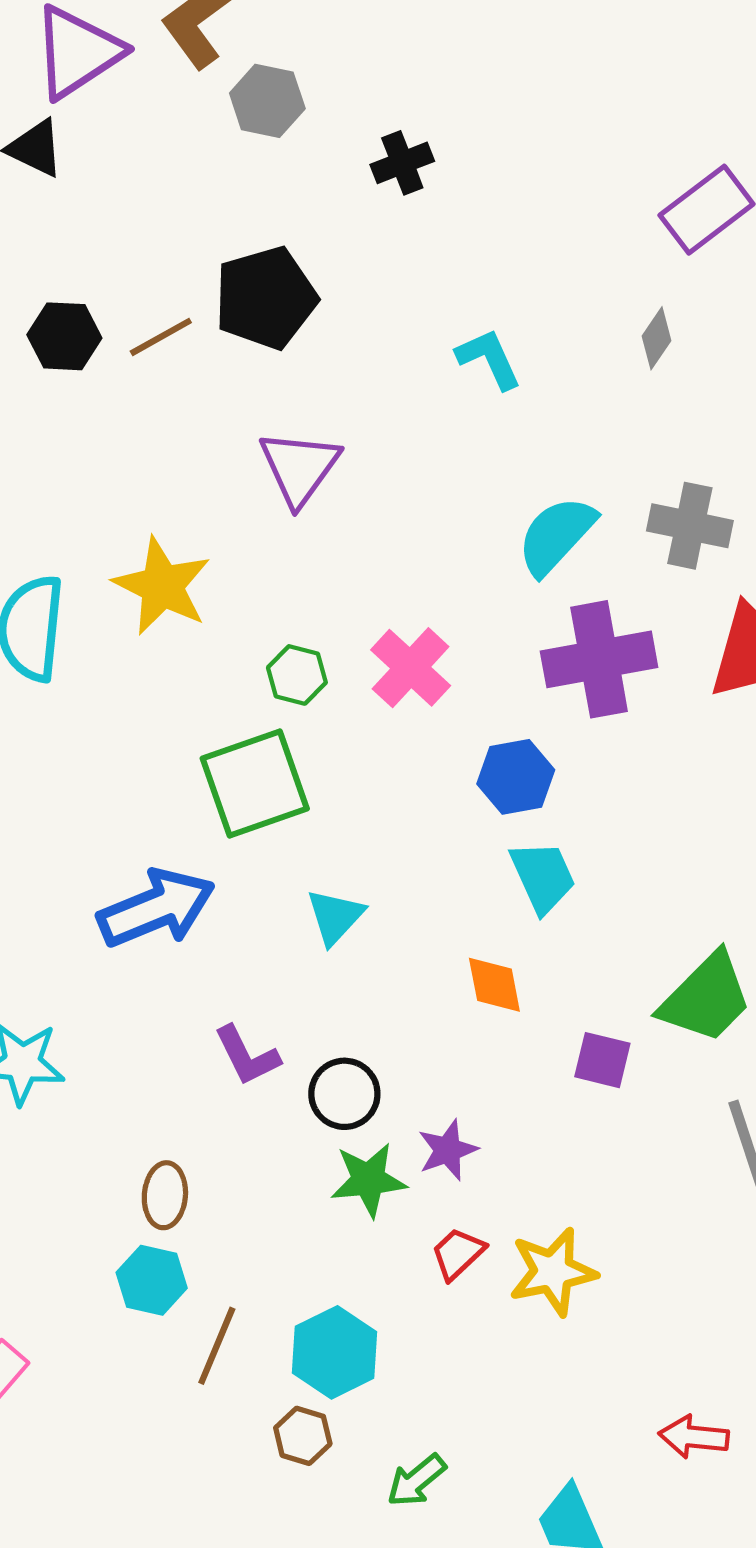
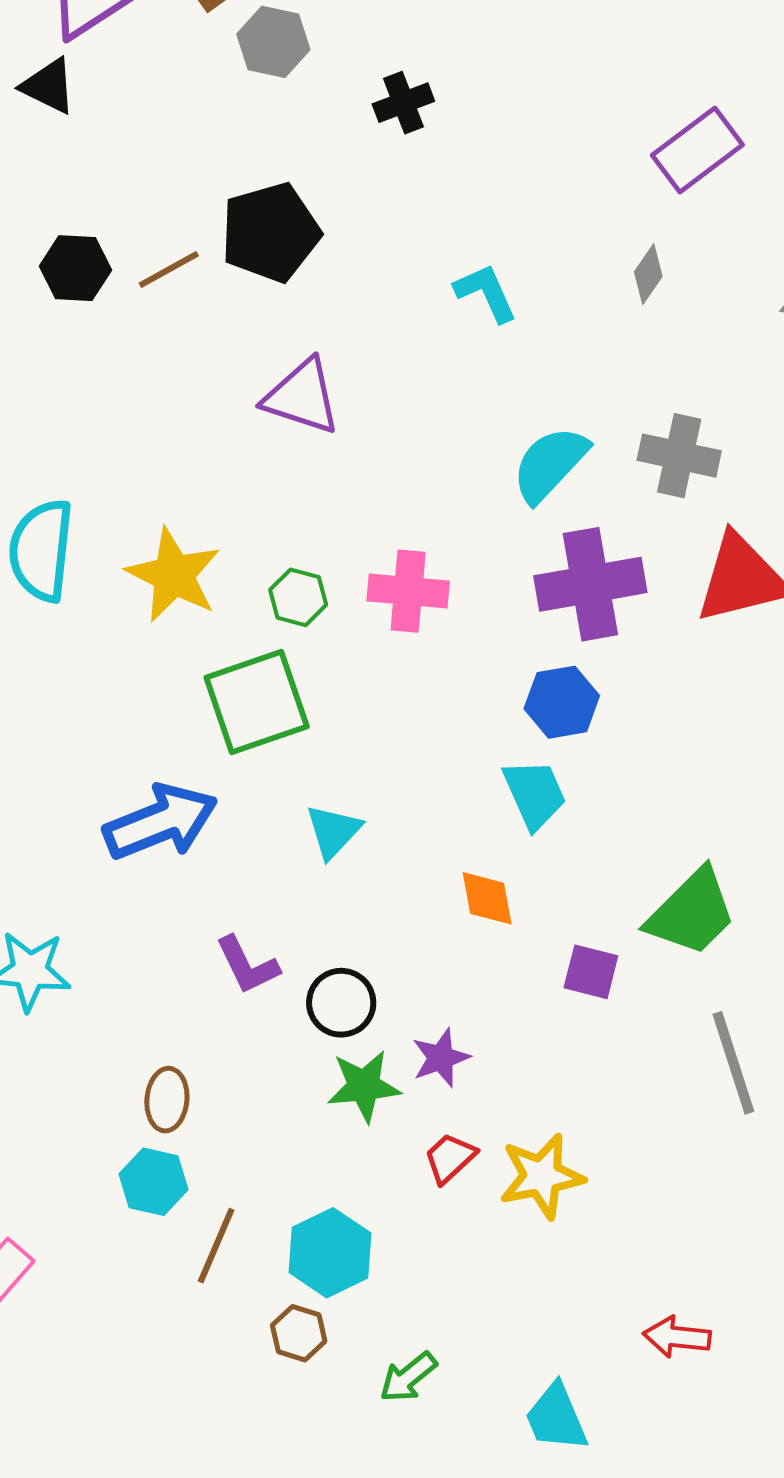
purple triangle: (299, 468) -> (302, 397), turned -48
yellow star: (162, 586) -> (174, 575), moved
pink cross: (411, 668) -> (408, 591), turned -38
blue hexagon: (516, 777) -> (562, 702), moved

